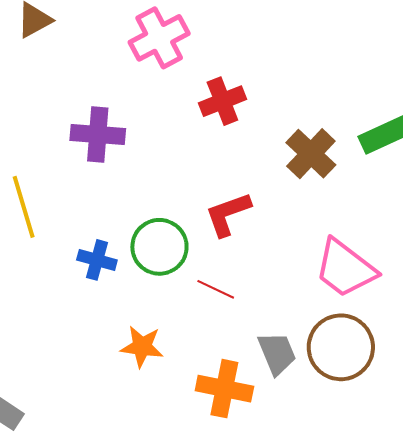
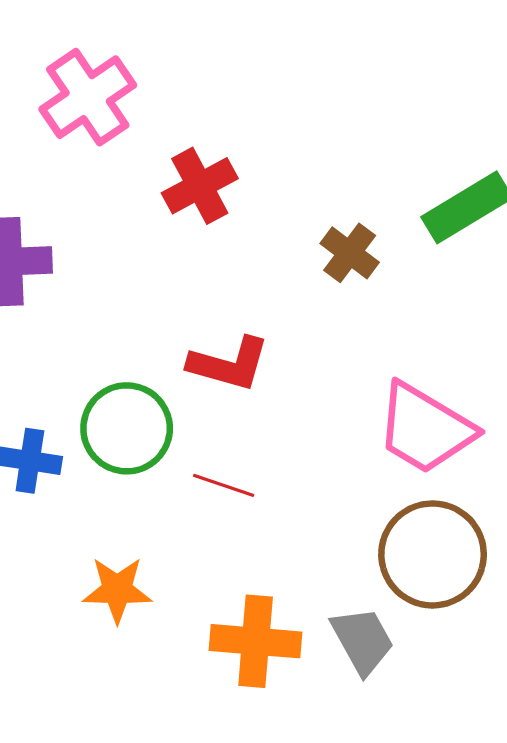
brown cross: (311, 154) -> (350, 253), size x0.7
red L-shape: (228, 214) -> (229, 364), turned -138
gray trapezoid: (277, 353) -> (363, 641), moved

